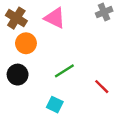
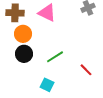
brown cross: (16, 18) -> (15, 13), turned -30
black circle: (18, 75) -> (24, 54), moved

